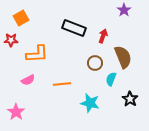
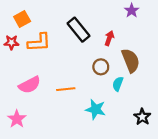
black rectangle: (74, 28) -> (78, 30), turned 30
orange L-shape: (37, 54) -> (39, 42), moved
pink semicircle: (28, 80) -> (30, 85), size x1.5
black star: (130, 99) -> (142, 117), moved

